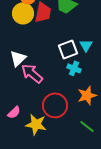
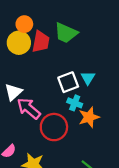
orange star: (87, 95) -> (89, 117), moved
red circle: (55, 105) -> (54, 127), moved

